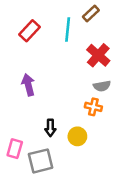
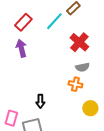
cyan line: (68, 29) -> (54, 21), turned 36
purple arrow: (28, 85) -> (21, 48), moved
yellow circle: (77, 136) -> (90, 108), moved

